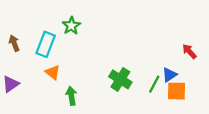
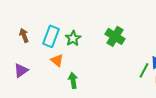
green star: (71, 26) -> (73, 38), moved
green cross: (120, 79) -> (115, 36), moved

